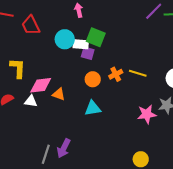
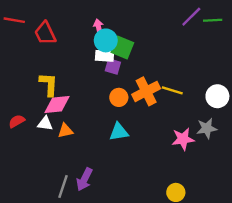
pink arrow: (79, 10) -> (99, 27), moved
cyan circle: (65, 39) -> (106, 40), moved
yellow L-shape: (18, 68) -> (49, 84), moved
orange cross: (116, 74) -> (146, 91), size x1.6
orange triangle: (59, 94) -> (65, 131), moved, turned -32

